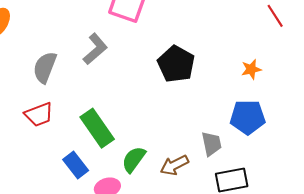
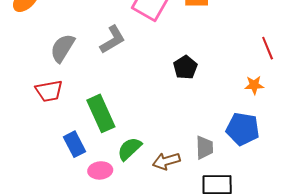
red line: (275, 16) -> (268, 48), moved
black pentagon: (176, 64) -> (185, 67), size x0.7

